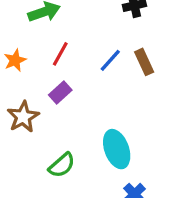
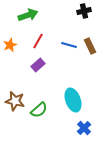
blue line: (110, 60) -> (69, 45), turned 63
brown star: (23, 117) -> (15, 101), moved, turned -30

